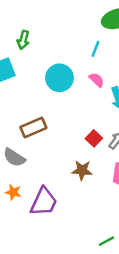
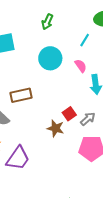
green arrow: (23, 40) -> (47, 22), moved
brown star: (82, 170) -> (56, 128), moved

